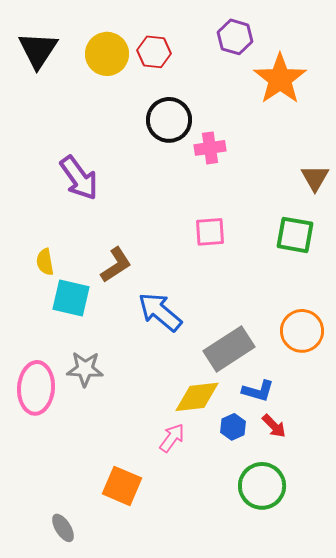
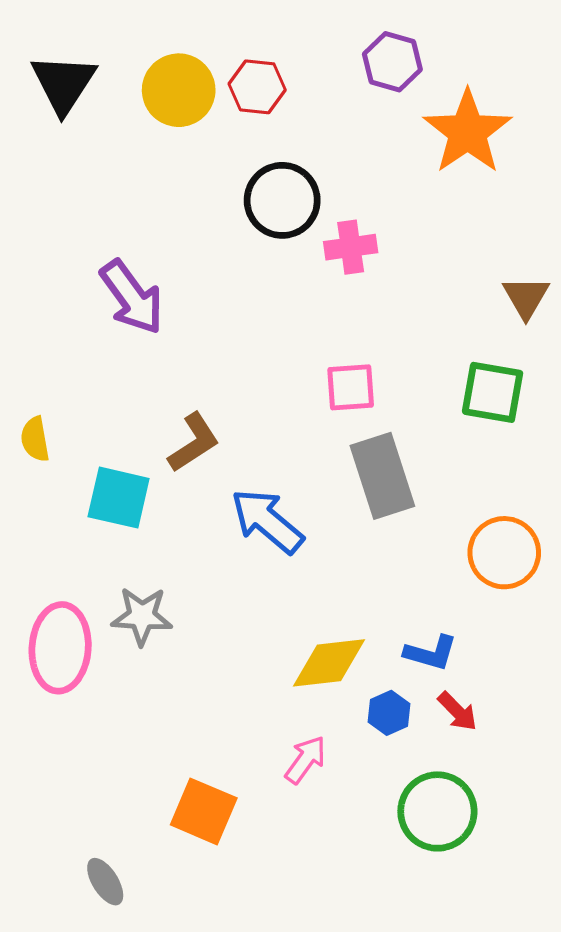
yellow semicircle: (45, 262) -> (35, 439), moved
gray rectangle: (229, 349) -> (382, 476), moved, turned -75
pink arrow: (172, 438) -> (306, 760), moved

